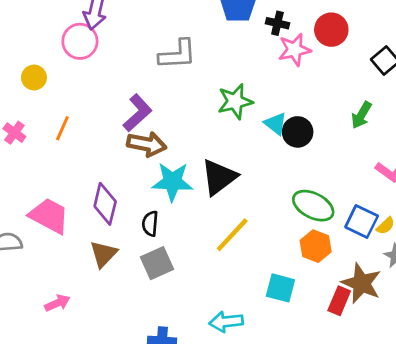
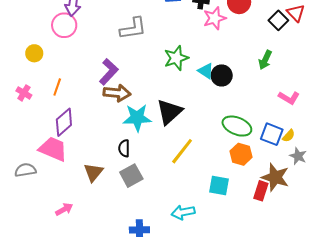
purple diamond: (105, 204) -> (64, 122), moved, turned 40

